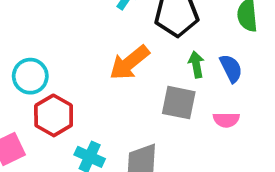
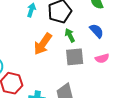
green arrow: (196, 64) -> (70, 35), moved

